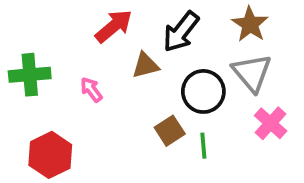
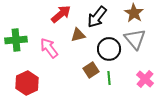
pink arrow: (91, 90) -> (49, 48), size x1.5
pink cross: (271, 123) -> (145, 79), moved

